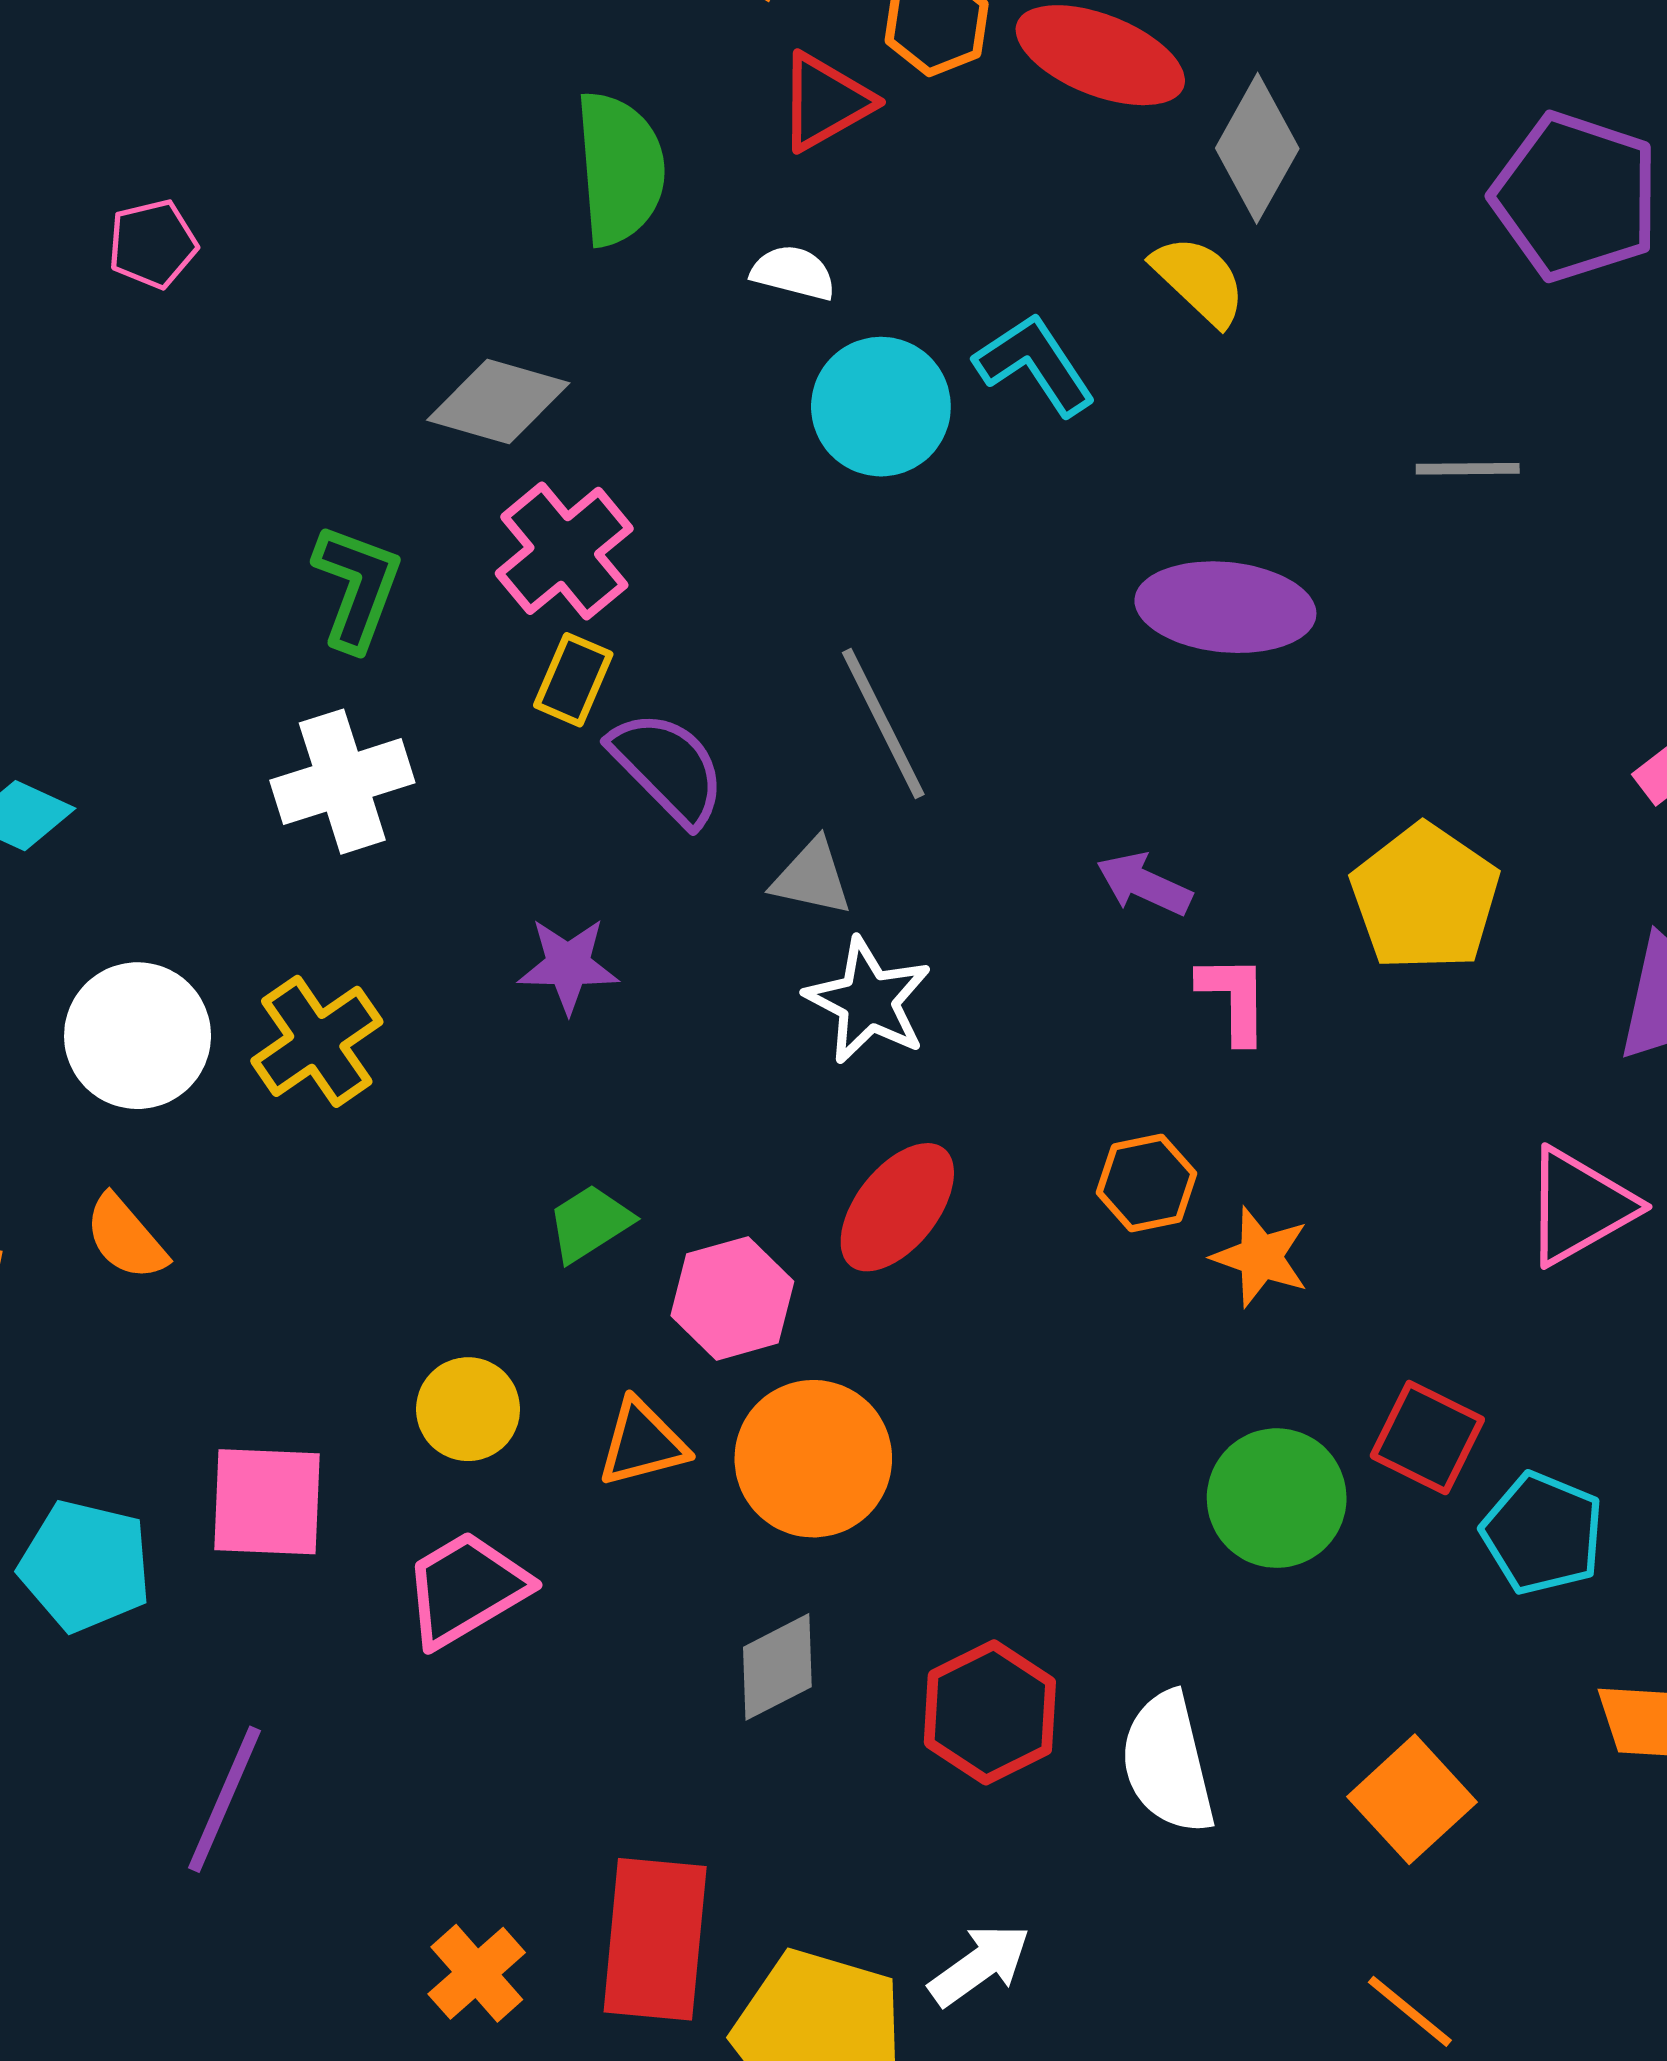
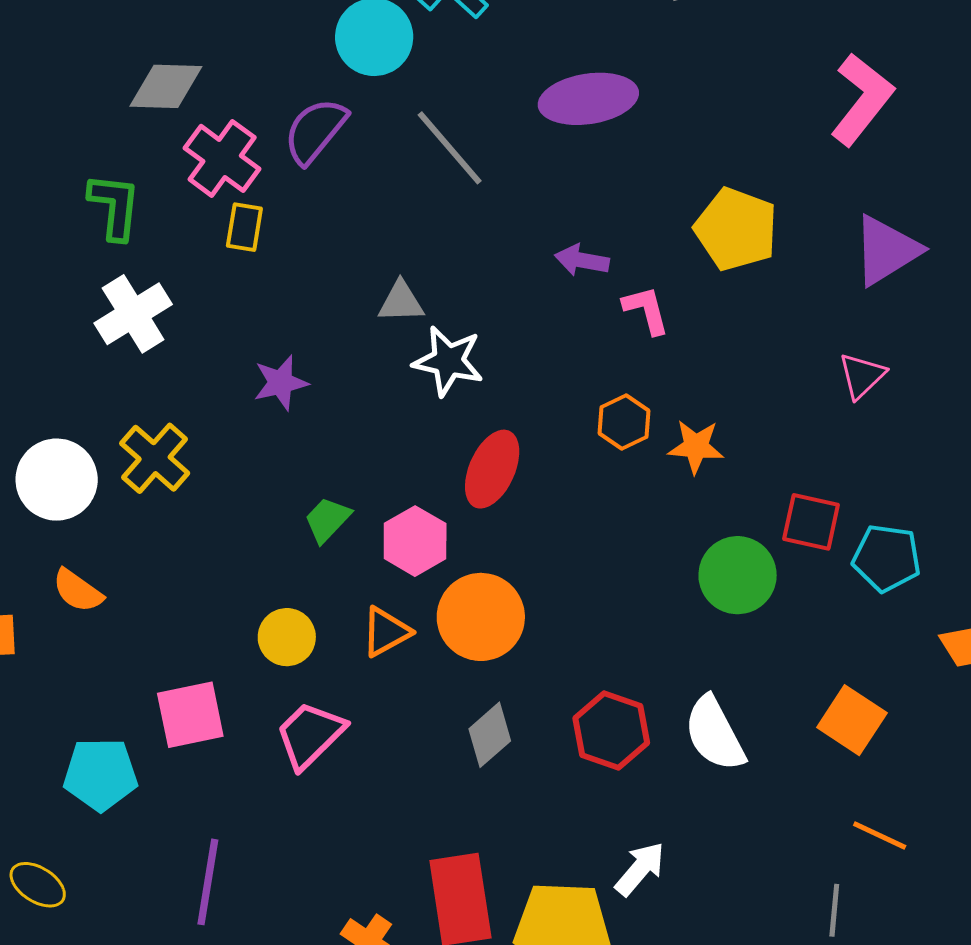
gray line: (883, 723) -> (450, 148), moved
purple semicircle: (668, 768) -> (315, 131), moved, turned -82
pink triangle: (1579, 1206) -> (862, 376), size x0.7

